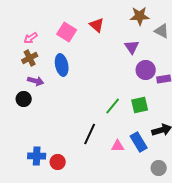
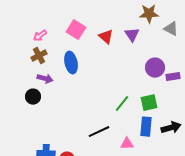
red triangle: (97, 25) -> (106, 37), moved
purple triangle: (132, 47) -> (132, 35), moved
black line: (90, 134) -> (99, 132), turned 40
blue rectangle: (139, 142) -> (146, 127), moved, turned 36

